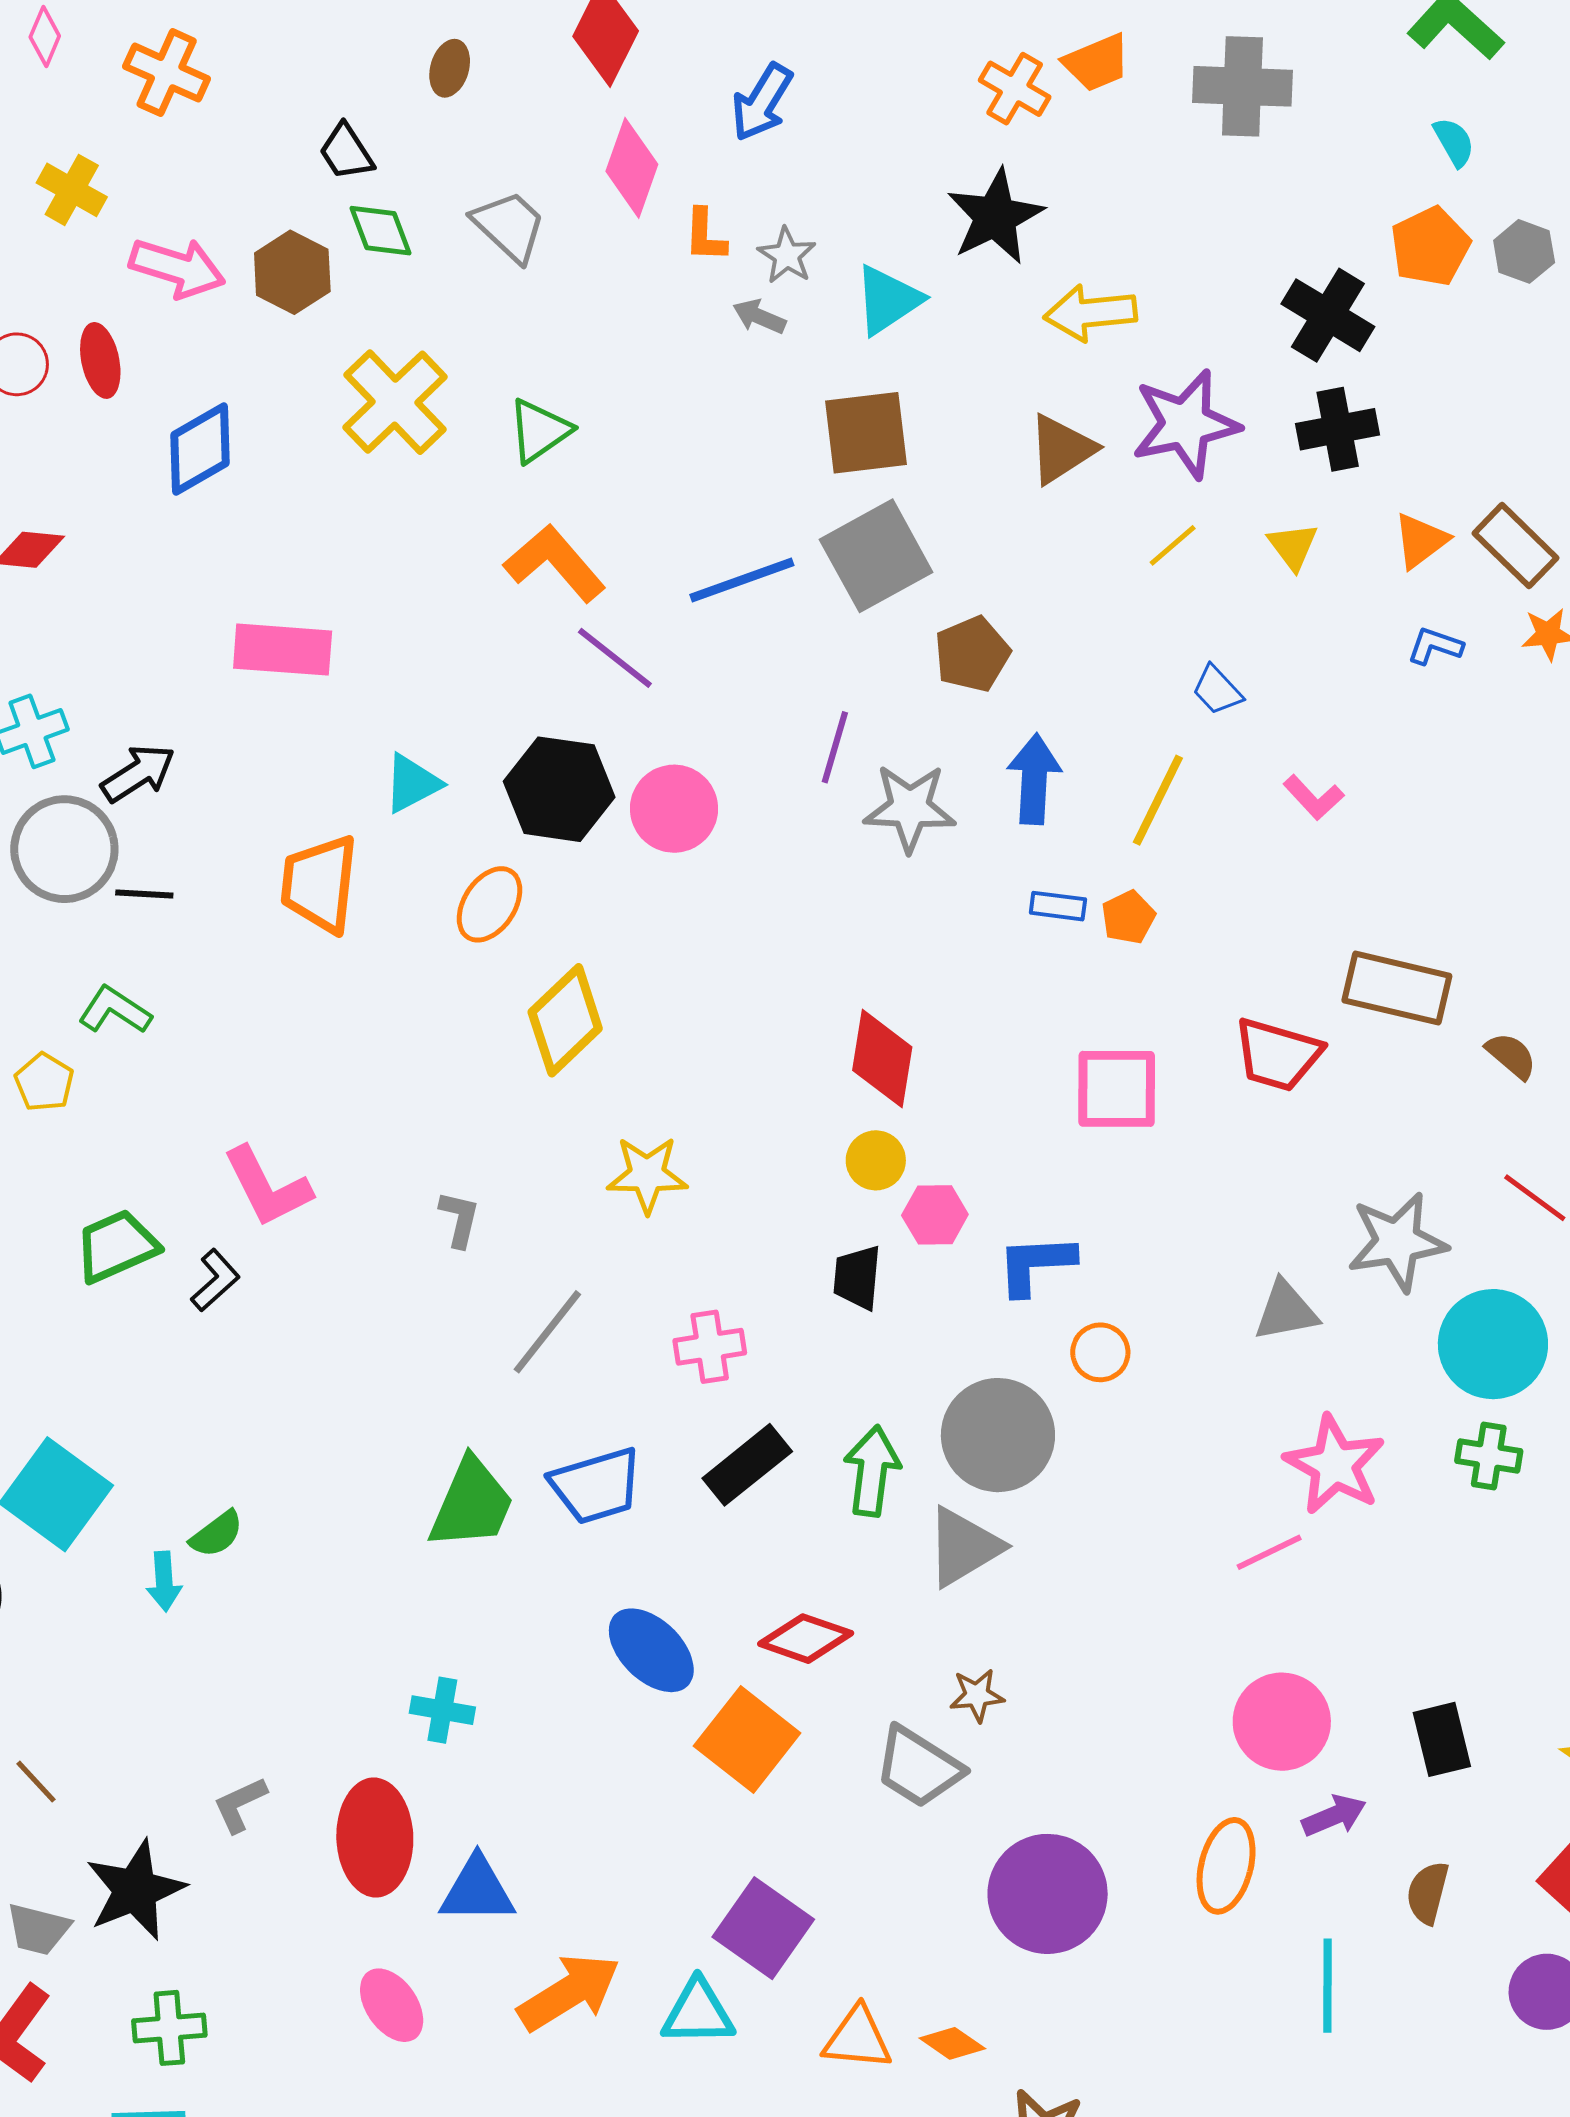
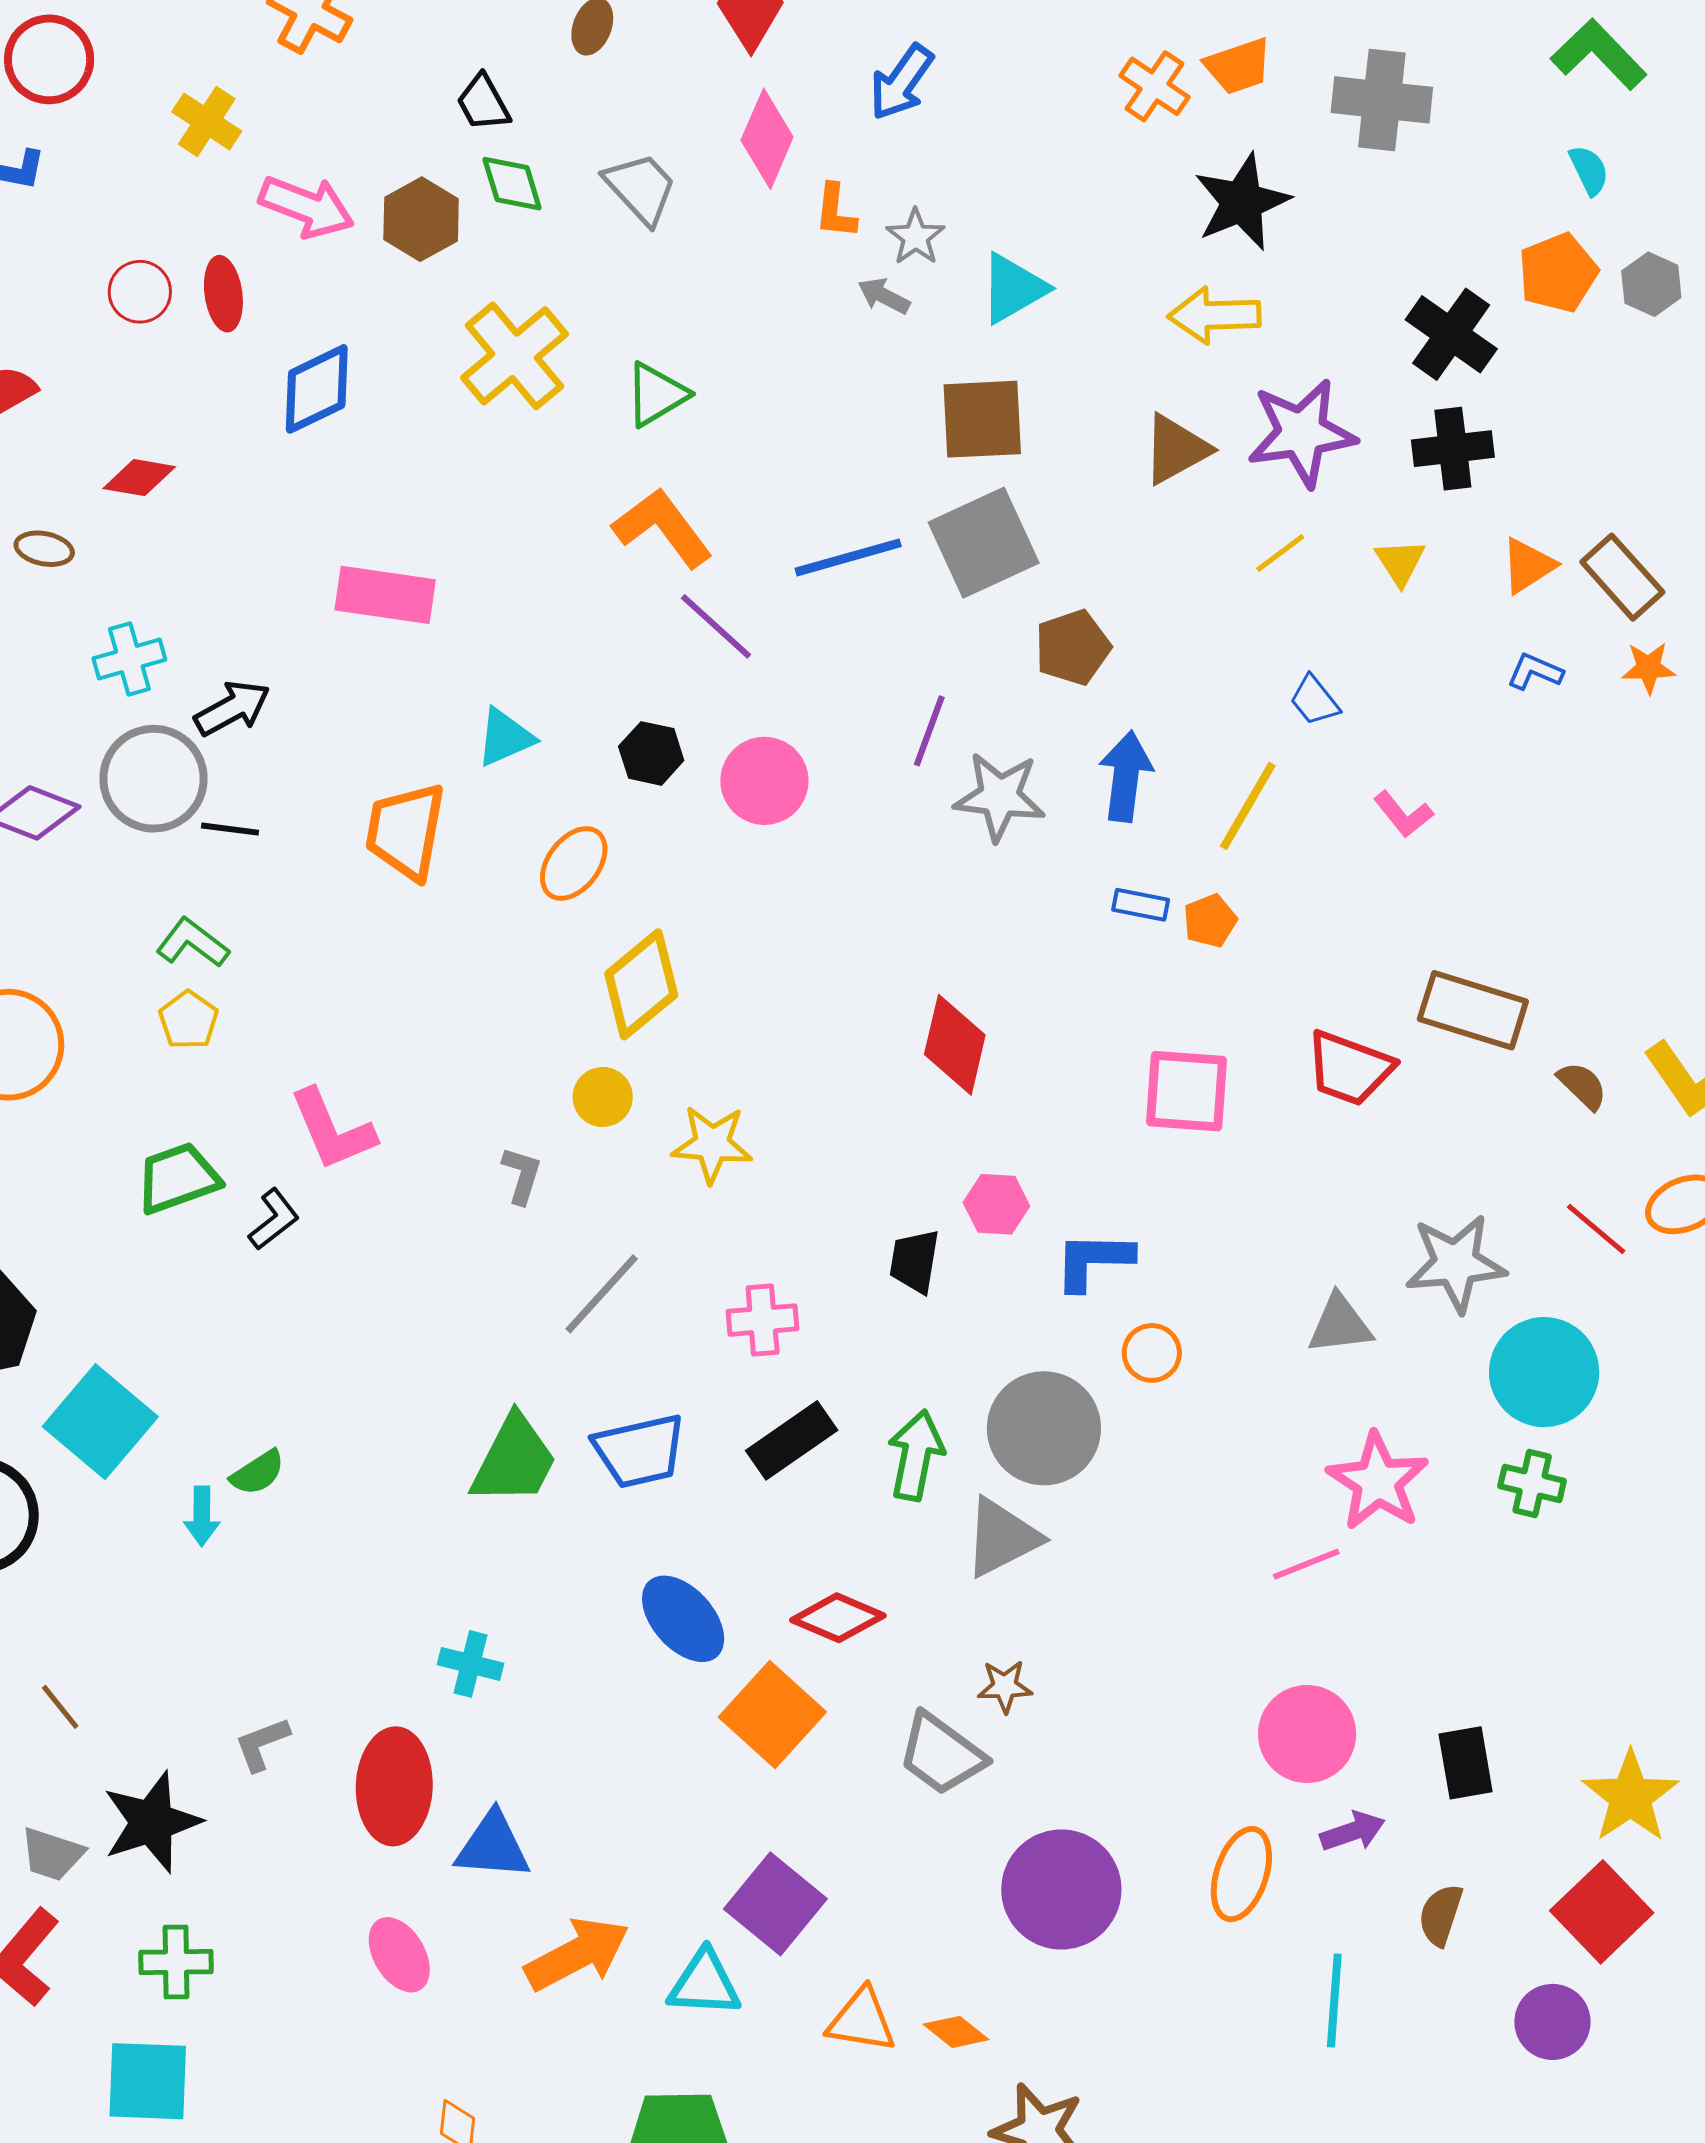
black star: (995, 217) -> (1242, 202), moved
black hexagon: (559, 789) -> (651, 753), size x0.6
yellow pentagon: (44, 1082) -> (188, 1020), moved
yellow circle: (876, 1160) -> (603, 1097), moved

